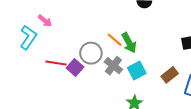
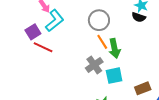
cyan L-shape: (28, 37) -> (55, 21), moved
gray circle: (91, 53) -> (99, 20), moved
purple square: (75, 67) -> (33, 32), moved

